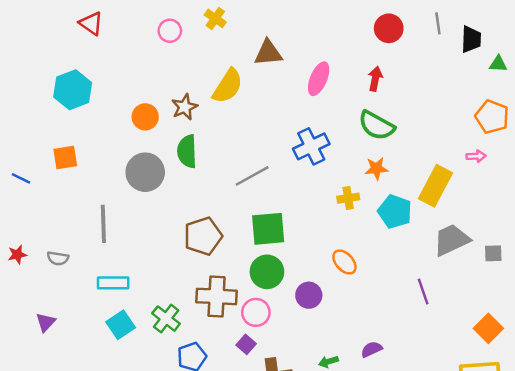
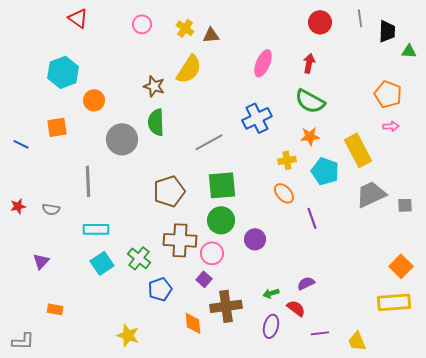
yellow cross: (215, 18) -> (185, 28), moved
brown triangle: (268, 53) -> (211, 35), moved, size x0.7
brown star: (185, 107) -> (154, 86), turned -30
orange circle: (145, 117) -> (94, 100), moved
orange pentagon: (492, 117) -> (388, 94), moved
yellow rectangle: (435, 186) -> (358, 150), turned -56
orange ellipse: (344, 262) -> (284, 193), moved
purple line: (423, 292) -> (312, 218), moved

